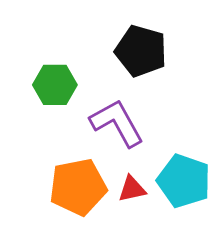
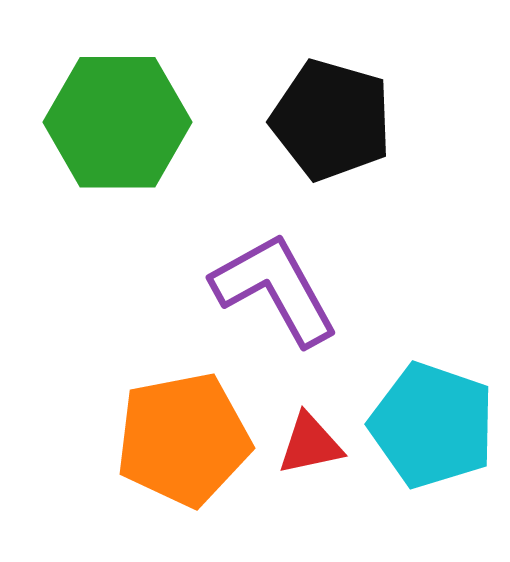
green hexagon: (55, 85) -> (117, 122), moved, size x1.4

